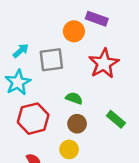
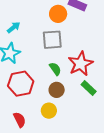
gray square: (51, 60) -> (52, 40), moved
red star: (104, 64) -> (80, 64), moved
green semicircle: (74, 98) -> (55, 69), turned 32

